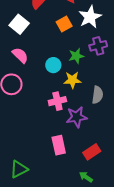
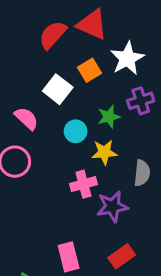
white square: (19, 24) -> (58, 89), moved
pink rectangle: (59, 145) -> (69, 257), moved
red rectangle: (92, 152) -> (122, 256), moved

